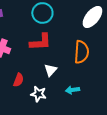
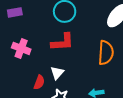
white triangle: (50, 70) -> (57, 73), moved

